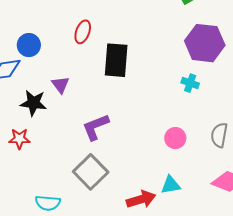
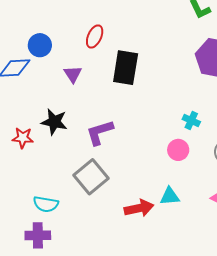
cyan cross: (190, 83) -> (191, 121), moved
purple triangle: (61, 85) -> (73, 74), moved
black star: (33, 103) -> (54, 122), moved

